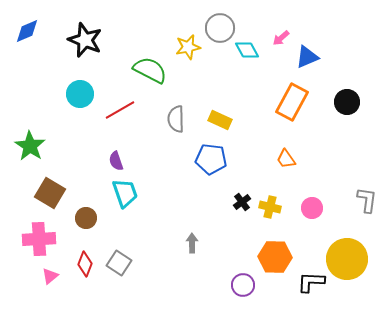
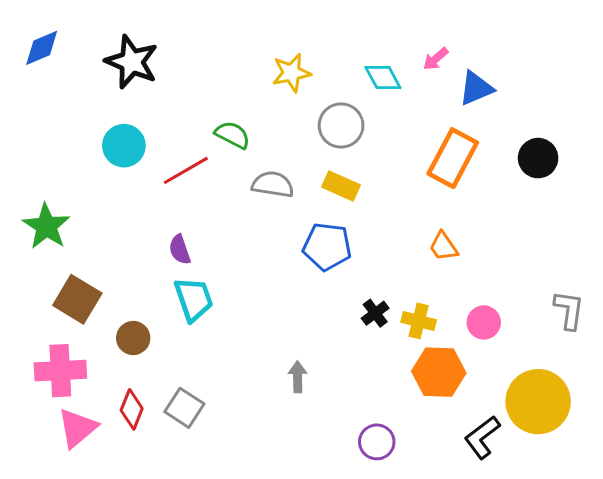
gray circle: (220, 28) -> (341, 125), moved
green semicircle: (150, 70) -> (232, 135), moved, size x0.7
gray semicircle: (176, 119) -> (273, 184), turned 100
orange hexagon: (275, 257) -> (439, 372), moved
pink triangle: (50, 276) -> (77, 428), size x1.6
black L-shape: (311, 282) -> (482, 437), turned -40

